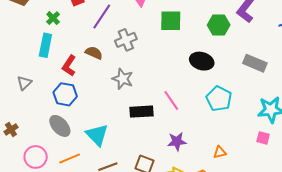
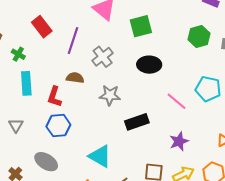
green cross: (53, 18) -> (18, 54), moved
green hexagon: (219, 25) -> (199, 36), moved
black ellipse: (202, 61) -> (149, 65), moved
pink line: (171, 100) -> (176, 101), moved
gray ellipse: (60, 126) -> (46, 162), moved

